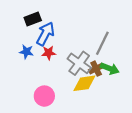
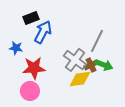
blue star: (26, 52) -> (16, 48), moved
red star: (49, 53) -> (34, 68), moved, size x1.6
pink circle: (44, 96) -> (30, 91), moved

